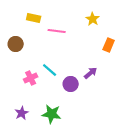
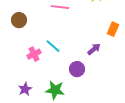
orange rectangle: (109, 45) -> (113, 29), moved
purple circle: (71, 84) -> (77, 69), moved

